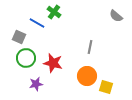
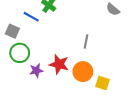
red star: (53, 63) -> (59, 64), moved
purple star: (36, 84) -> (36, 71), moved

